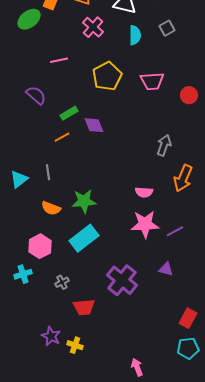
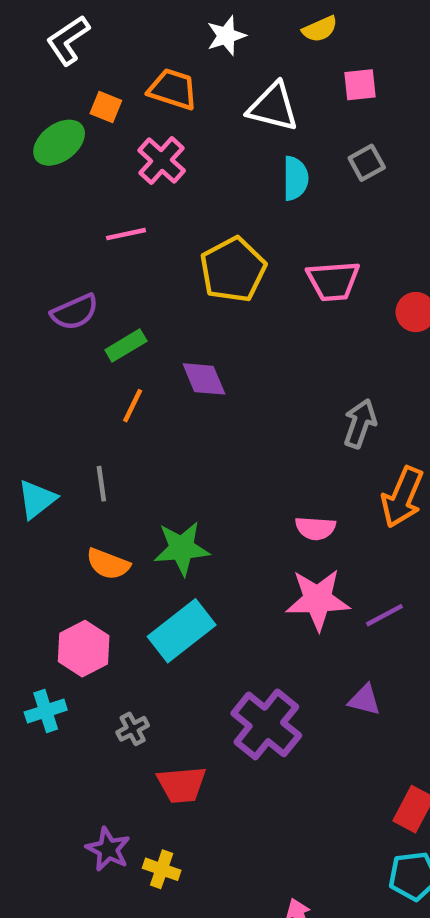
pink cross: (93, 27) -> (162, 160), moved
purple semicircle: (36, 95) -> (75, 312), turned 115
green rectangle: (69, 113) -> (126, 345), moved
orange line: (62, 137) -> (133, 406), turned -35

